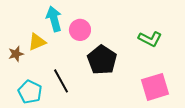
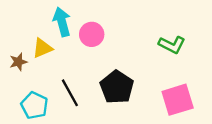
black pentagon: (102, 60) -> (117, 87), moved

